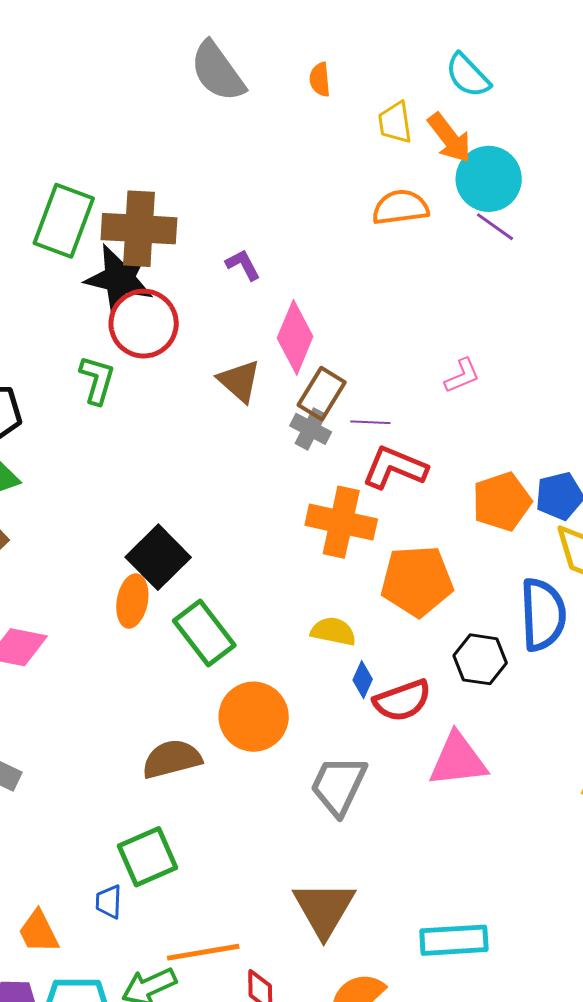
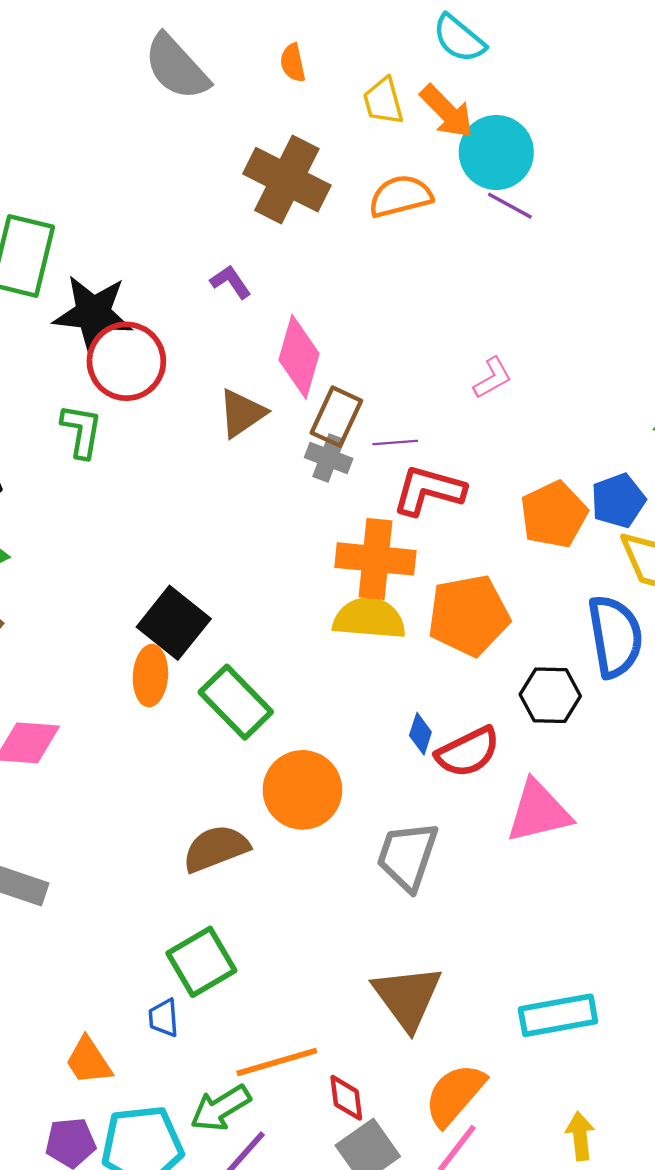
brown cross: (139, 229) -> (287, 180), moved, turned 30
brown triangle: (239, 381) -> (242, 413), turned 51
yellow semicircle: (333, 631) -> (369, 618), moved, size x1.4

